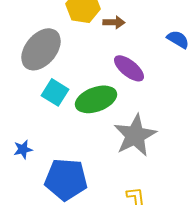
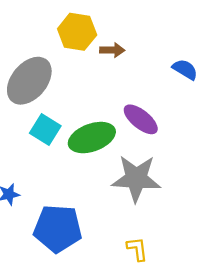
purple ellipse: (129, 68) -> (141, 119), moved
gray star: (135, 135) -> (136, 178), turned 30

